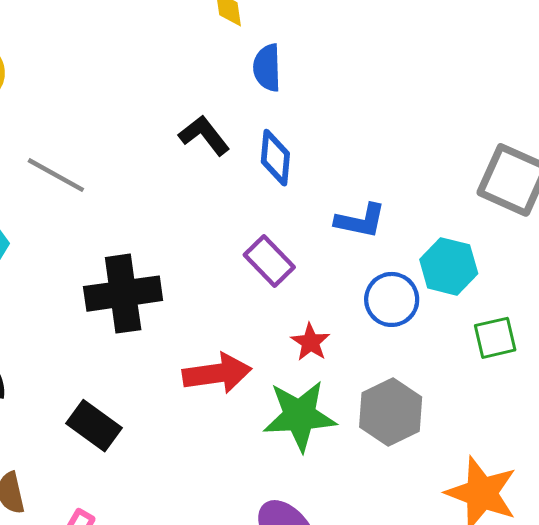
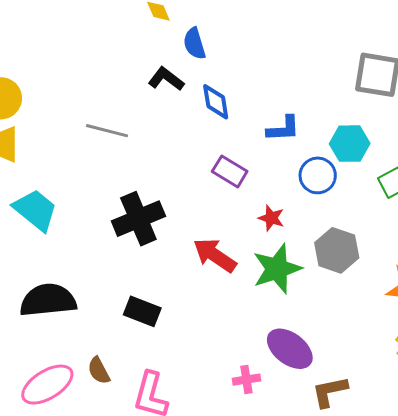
black L-shape: (204, 135) -> (166, 79), moved
gray line: (56, 175) -> (107, 131), moved
red arrow: (217, 373) -> (215, 255), turned -123

